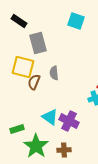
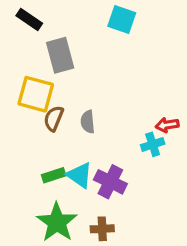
gray semicircle: (54, 73) -> (88, 122), moved
green rectangle: (17, 129) -> (54, 175), moved

